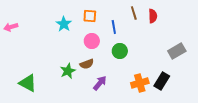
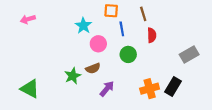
orange square: (90, 16) -> (111, 11), moved
red semicircle: (153, 16) -> (152, 35), moved
cyan star: (64, 24) -> (83, 26), moved
pink arrow: (11, 27) -> (28, 19), moved

